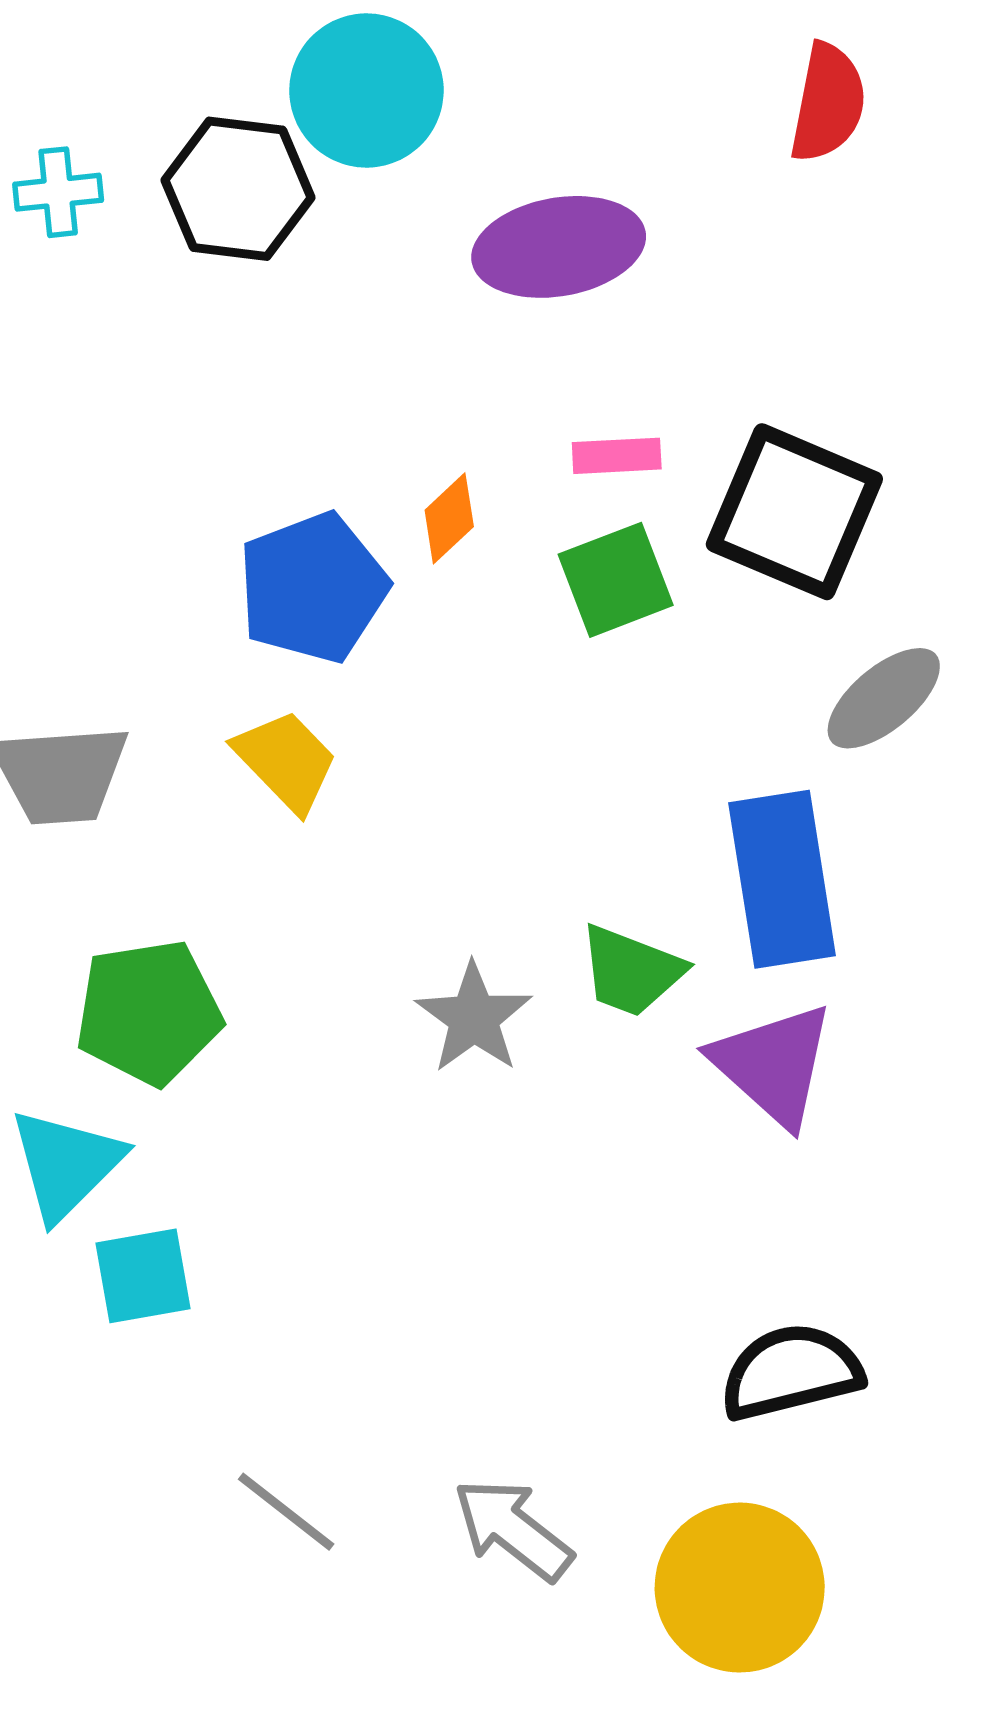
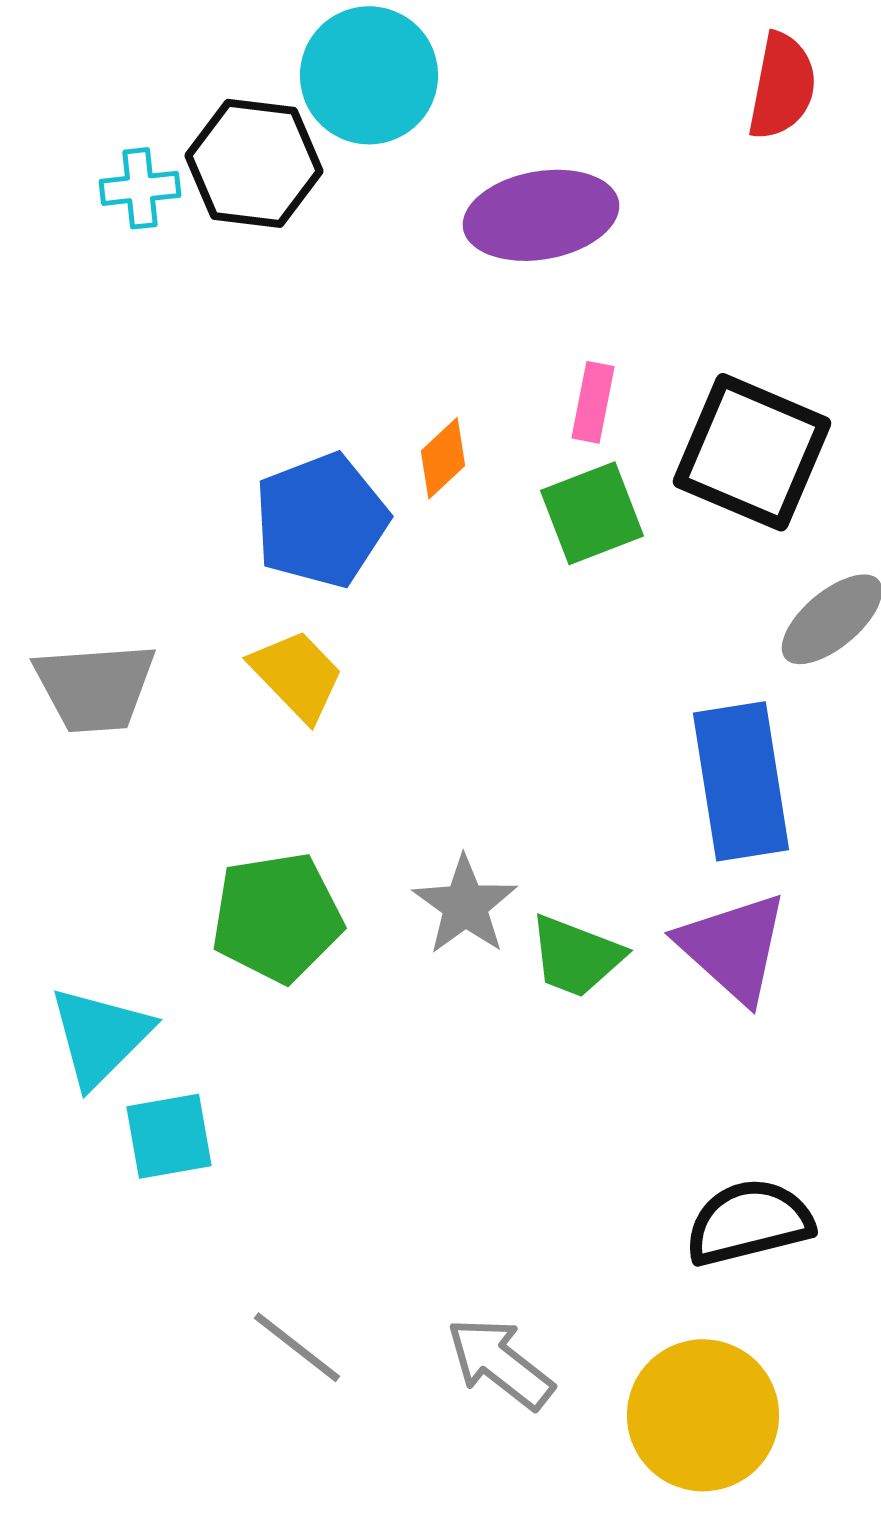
cyan cross: (58, 192) -> (140, 188), moved
pink rectangle: (617, 456) -> (593, 402), turned -76
green trapezoid: (631, 971) -> (576, 956), moved
green pentagon: (149, 1012) -> (277, 917), moved

